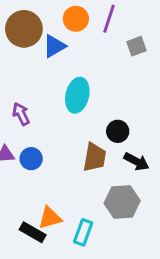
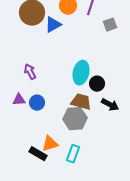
cyan ellipse: (77, 95) -> (81, 73), moved
brown trapezoid: (95, 157) -> (81, 102), turned -85
gray hexagon: (122, 202) -> (75, 119), moved

